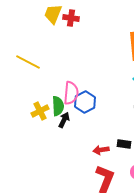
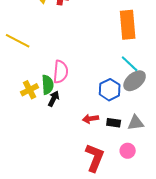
blue hexagon: (85, 102) -> (110, 90), moved
red arrow: (101, 150) -> (91, 119), moved

